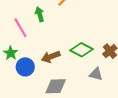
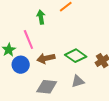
pink line: (20, 28) -> (28, 40), moved
gray triangle: (96, 74) -> (78, 81), moved, turned -40

